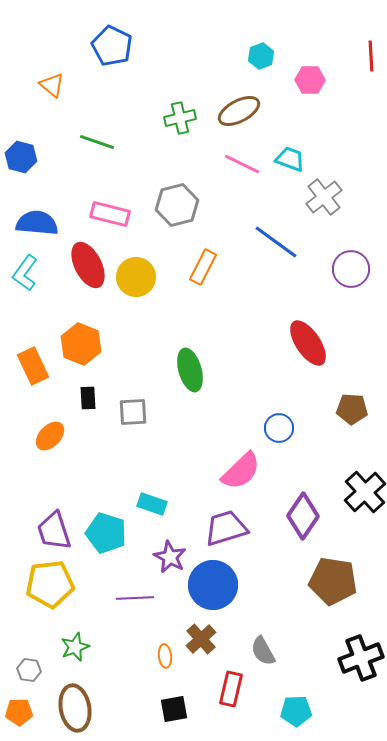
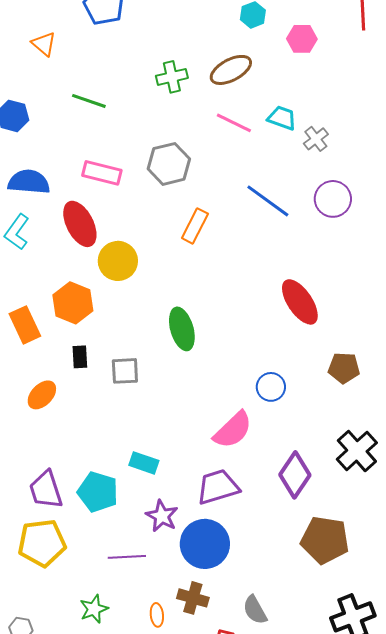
gray cross: (324, 197) -> (316, 139), moved, size x0.7
purple circle: (351, 269) -> (333, 199), moved
yellow circle: (136, 277) -> (118, 261), moved
brown cross: (201, 639) -> (193, 598), turned -32
green star: (75, 647) -> (94, 609), moved

